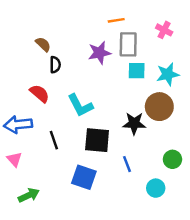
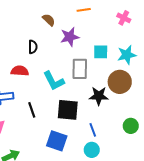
brown semicircle: (43, 44) -> (49, 20), moved
gray rectangle: (128, 44) -> (80, 69), moved
red semicircle: (40, 93) -> (20, 71), turned -36
cyan circle: (156, 188) -> (92, 150), moved

